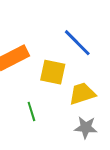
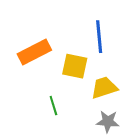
blue line: (77, 43) -> (99, 37), turned 40

